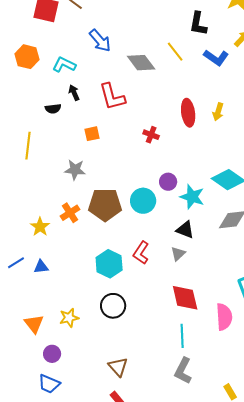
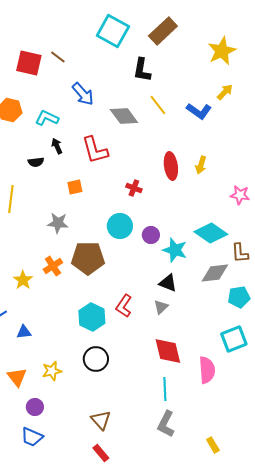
black L-shape: (198, 24) -> (142, 70), moved
cyan circle: (143, 201) -> (120, 226), moved
blue triangle: (41, 267) -> (24, 332), moved

